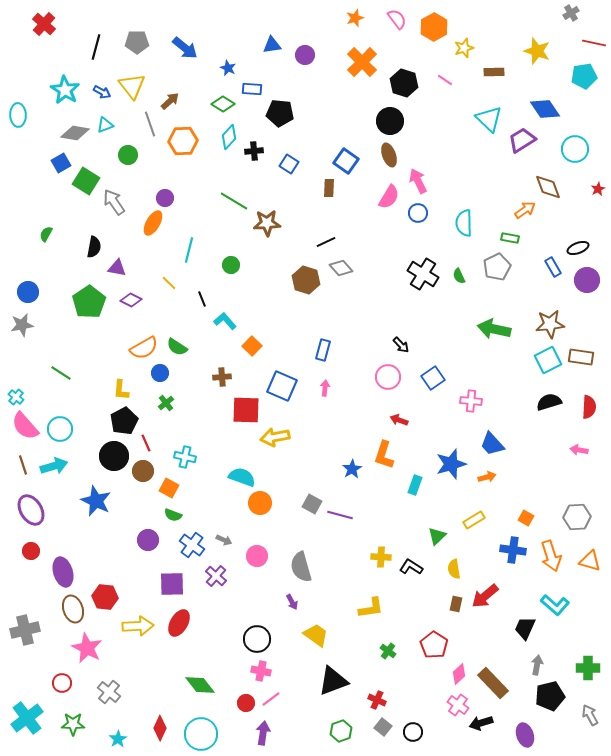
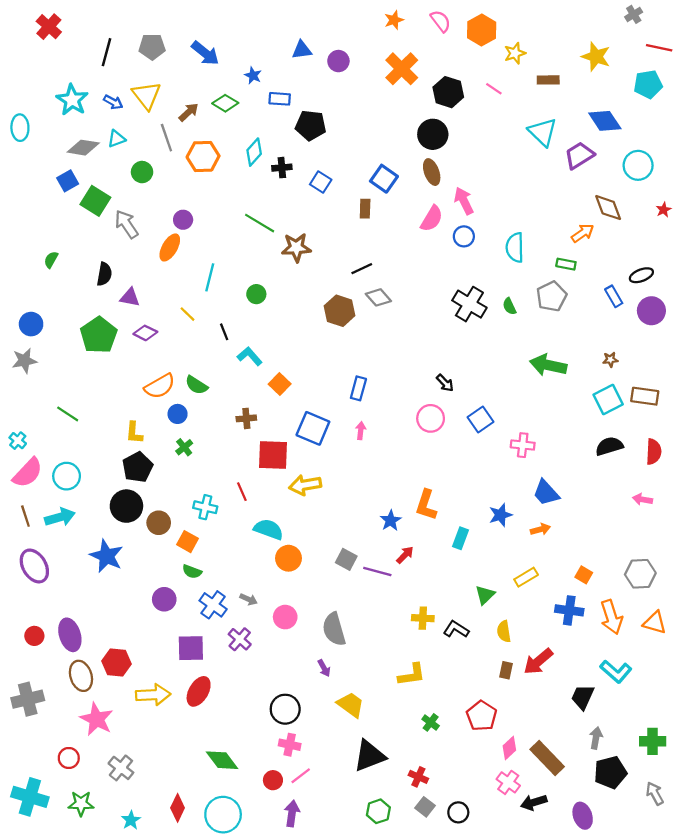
green diamond: (223, 104) -> (225, 103), moved
brown star: (550, 324) -> (610, 360), size x0.5
red arrow: (399, 420) -> (405, 555), moved, turned 114
pink semicircle: (25, 426) -> (28, 473), turned -96
red line: (146, 443) -> (242, 492), moved
blue star: (451, 464) -> (500, 515), size x0.7
red circle: (31, 551) -> (34, 636), moved
cyan cross: (27, 718) -> (30, 797), turned -36

